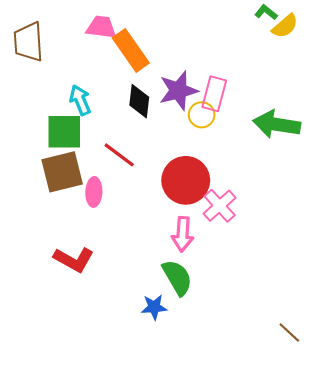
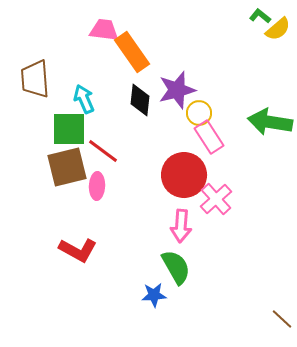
brown trapezoid: (28, 42) -> (35, 79), moved
pink rectangle: (214, 94) -> (209, 137), moved, turned -48
red line: (119, 155) -> (103, 151), moved

